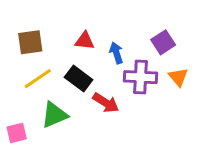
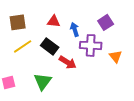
orange triangle: (178, 77) -> (116, 56), moved
green triangle: (54, 115) -> (43, 81), moved, turned -30

